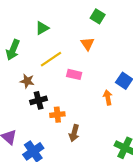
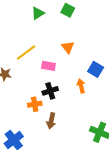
green triangle: (42, 28) -> (38, 13), moved
orange triangle: (88, 44) -> (68, 47), moved
black cross: (39, 100) -> (50, 91), moved

